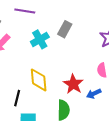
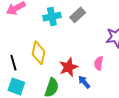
blue arrow: (94, 94) -> (84, 82), turned 56
black line: (17, 98) -> (13, 63), turned -49

